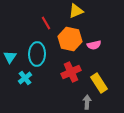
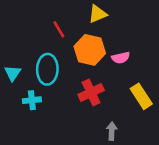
cyan cross: (25, 78) -> (32, 100), turned 32
yellow rectangle: (99, 83) -> (141, 96), moved

